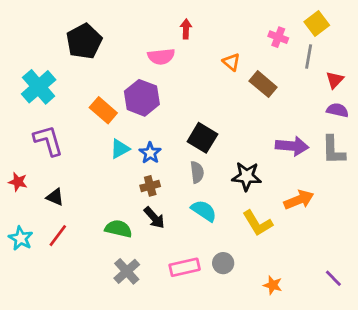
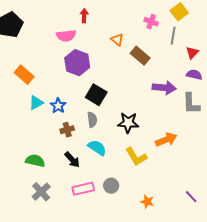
purple hexagon: (142, 98) -> (77, 63), moved
purple arrow: (292, 146) -> (164, 88), moved
brown cross: (150, 186) -> (67, 130), moved
black arrow: (154, 218) -> (72, 160), moved

